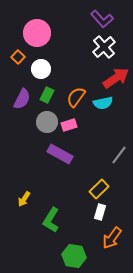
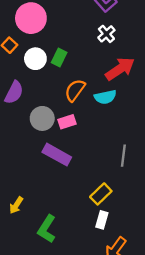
white cross: (104, 47) -> (106, 34), size x0.7
green rectangle: (47, 95) -> (59, 58), moved
gray line: (119, 155) -> (123, 156), turned -30

